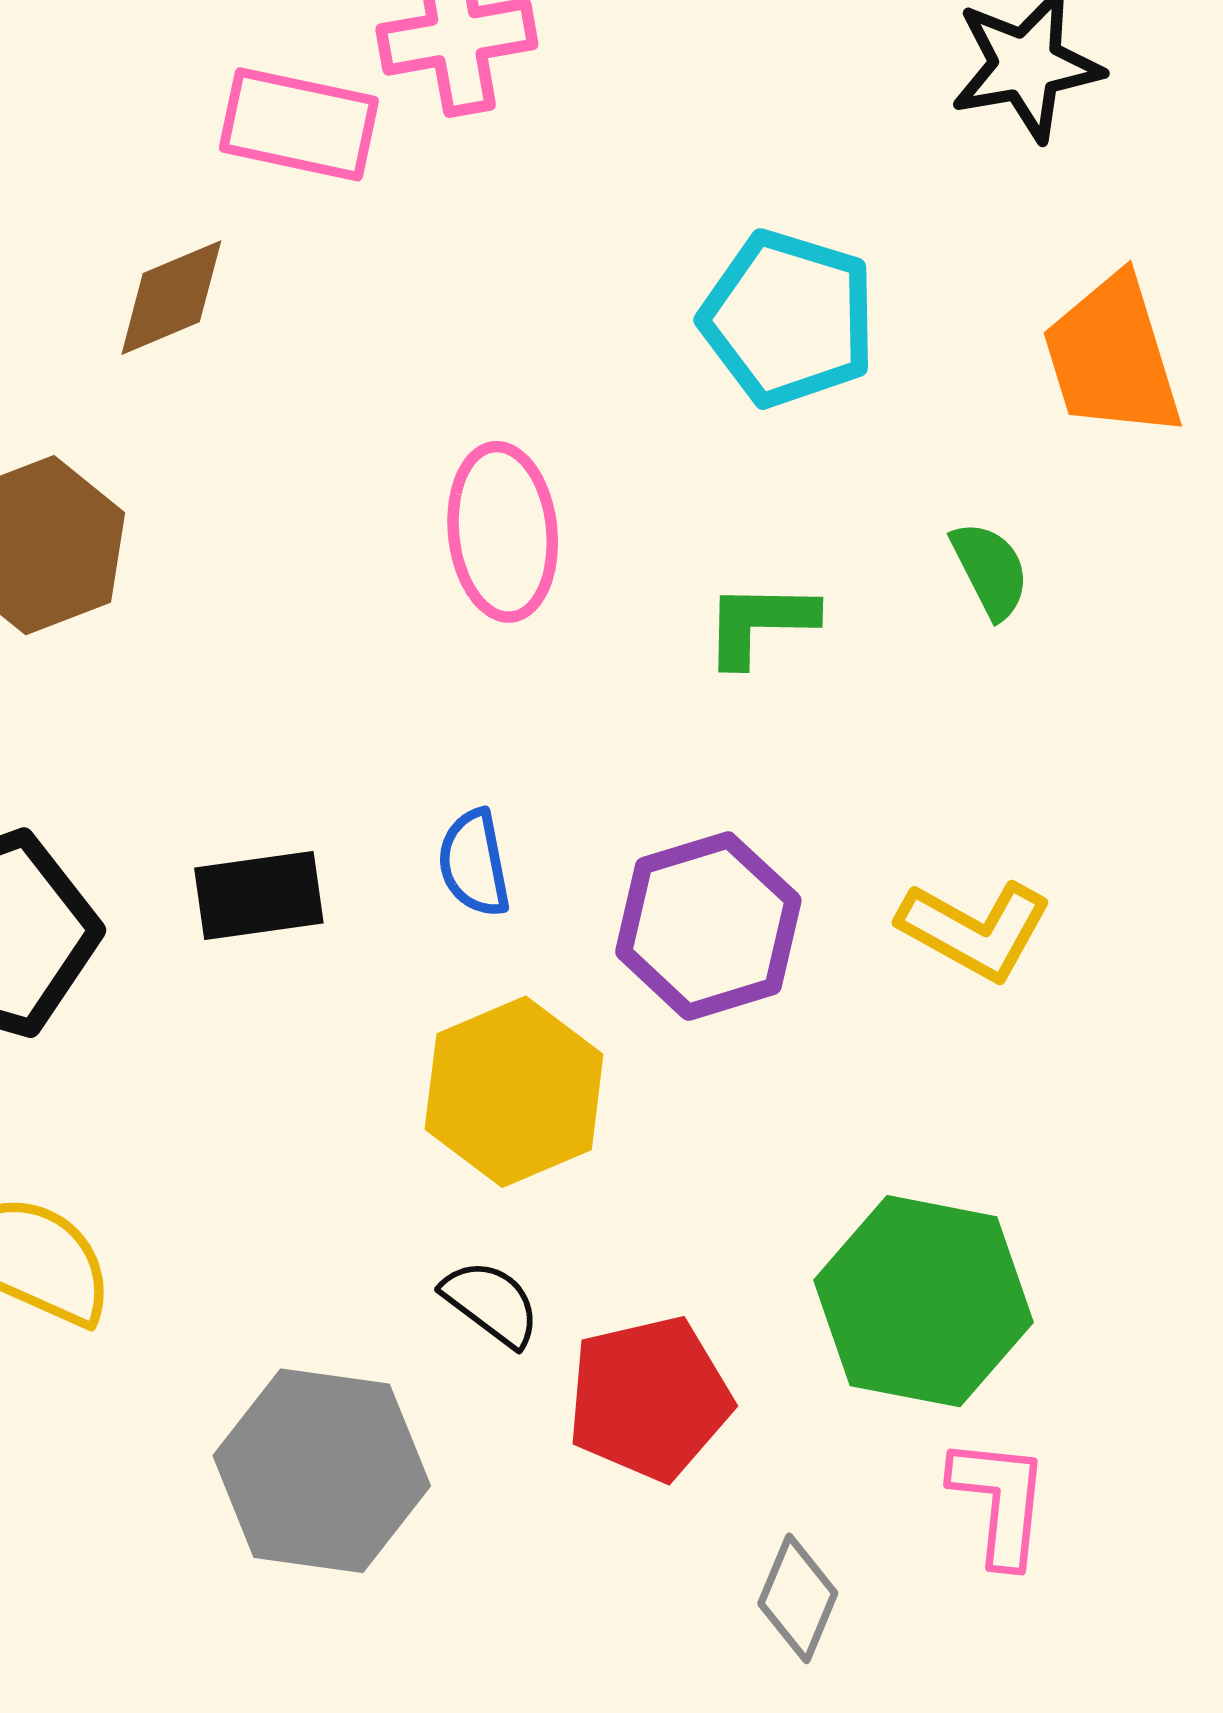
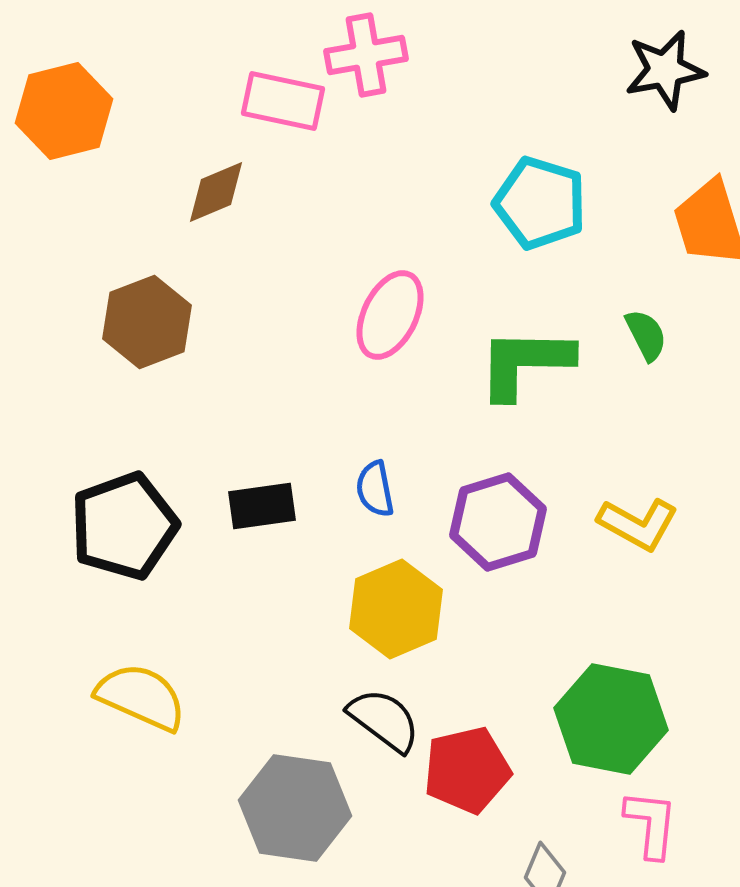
pink ellipse: (503, 532) -> (390, 315), turned 32
green L-shape: (760, 623) -> (525, 363), size x1.6
black semicircle: (491, 1303) -> (384, 720), size x1.4

